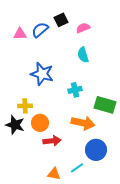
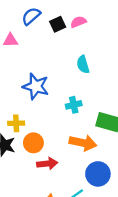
pink semicircle: (83, 28) -> (78, 22), moved
blue semicircle: (40, 30) -> (31, 16), moved

